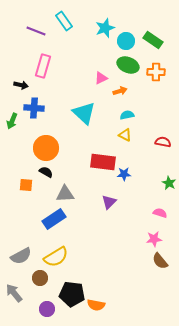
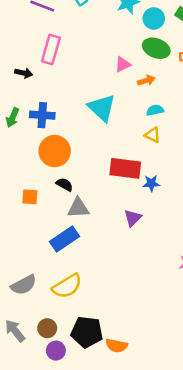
blue cross: (34, 108) -> (42, 115), moved
black semicircle: (46, 172) -> (65, 185), moved
brown circle: (40, 278) -> (47, 328), moved

